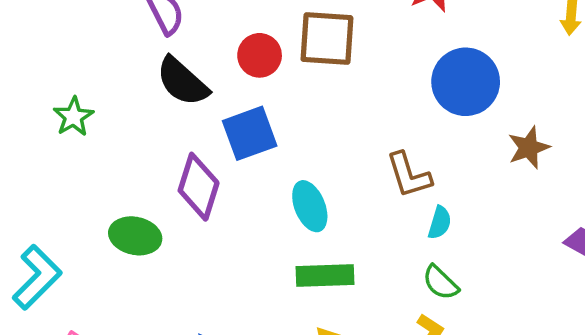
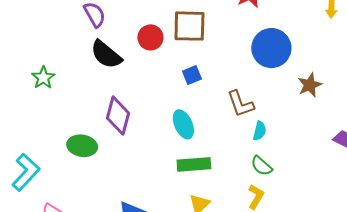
blue square: (250, 133) -> (192, 75), moved, size x0.6

